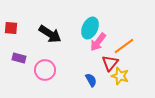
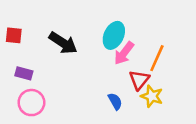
orange line: (124, 46) -> (157, 58), turned -30
pink circle: (45, 70) -> (31, 103), moved

